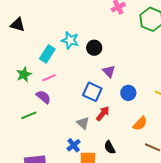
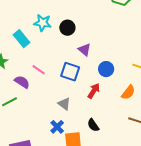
cyan rectangle: (47, 54) -> (21, 39), turned -66
pink line: (49, 78) -> (39, 70), moved, turned 64
red arrow: (103, 114) -> (94, 91), moved
orange semicircle: (140, 124) -> (128, 92), moved

